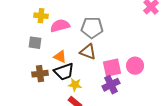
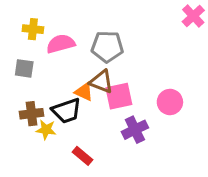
orange triangle: (60, 57) -> (84, 92), moved
pink square: (112, 68) -> (119, 96), moved
yellow star: (75, 85) -> (46, 130), moved

